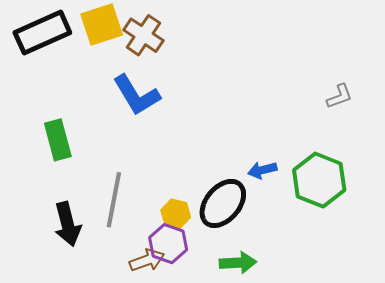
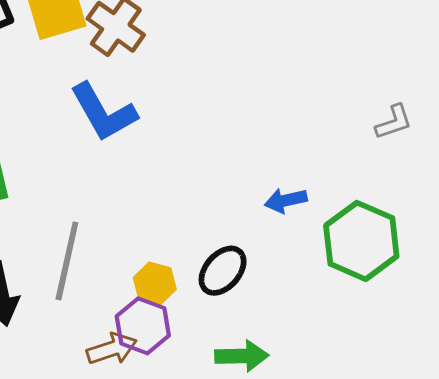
blue arrow: (262, 170) -> (286, 200), moved
black ellipse: (223, 203) -> (223, 271), size x0.7

